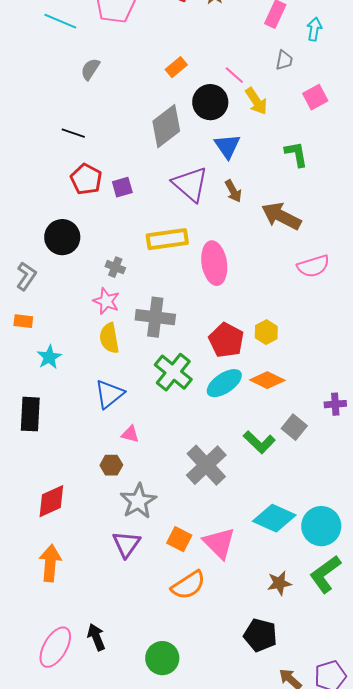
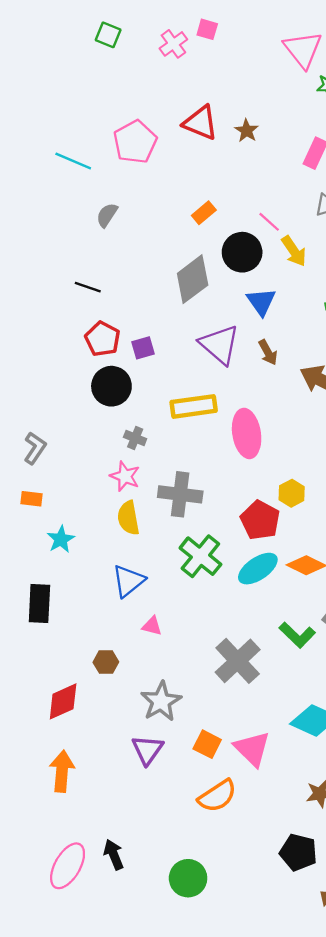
black circle: (62, 237) -> (111, 386), moved
yellow hexagon: (266, 332) -> (292, 493), moved
brown hexagon: (111, 465) -> (106, 662), moved

